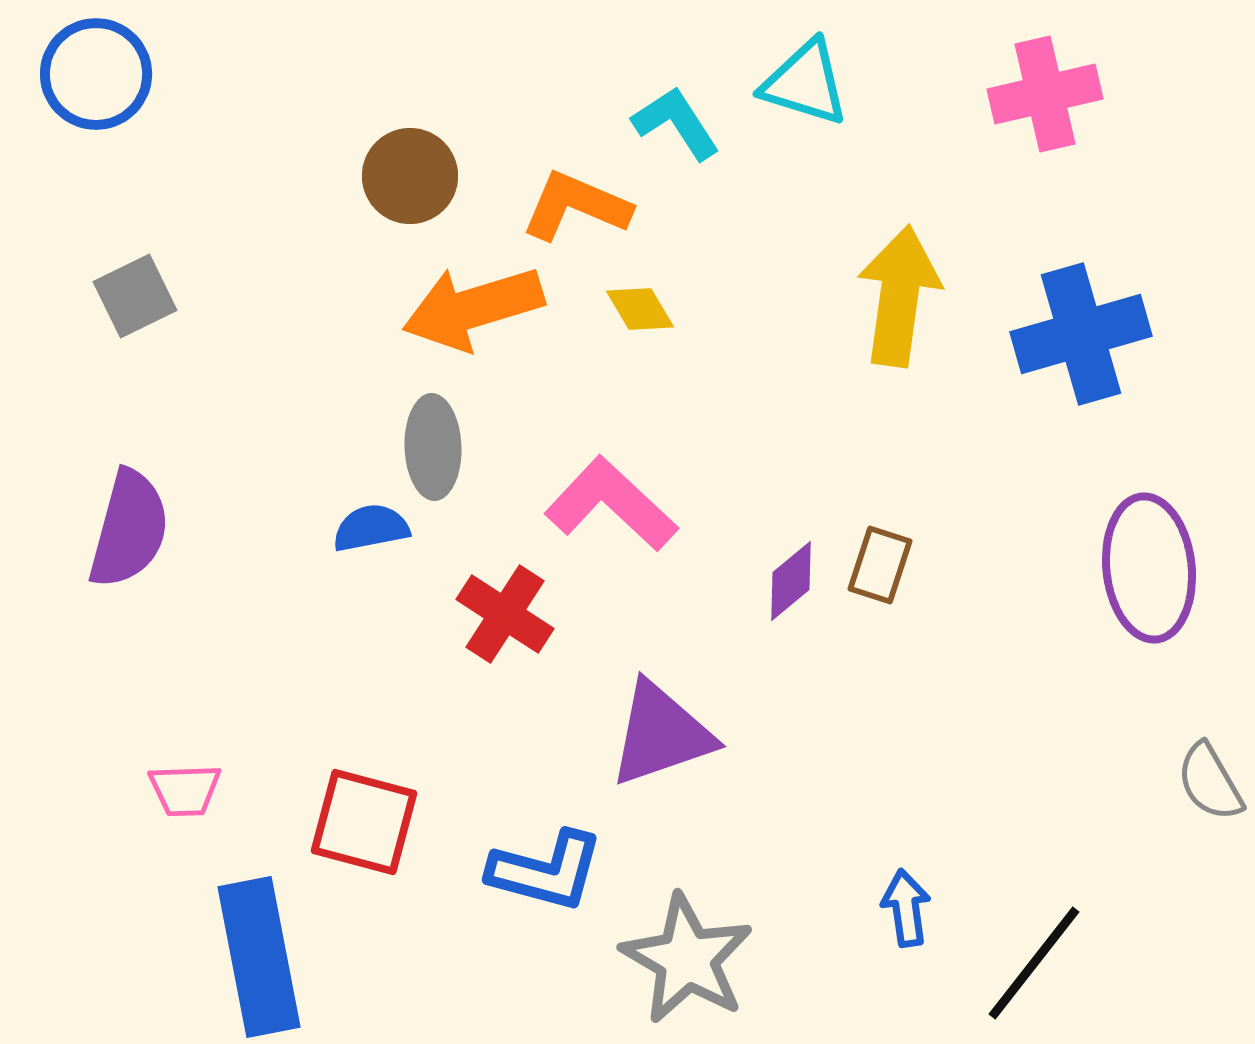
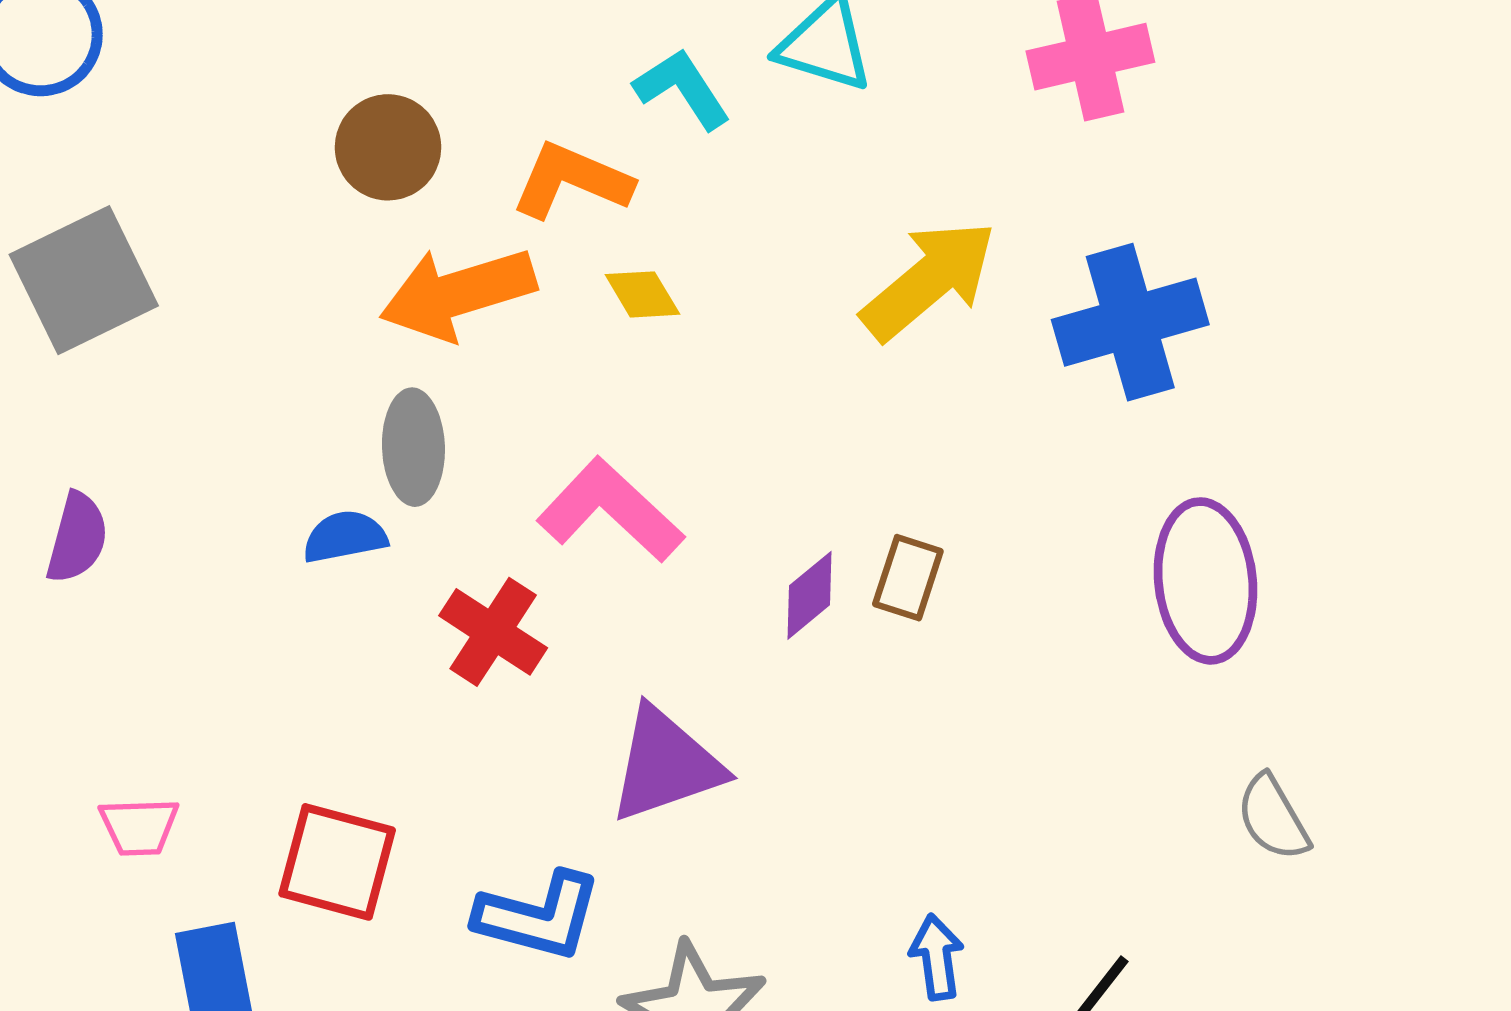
gray square: (135, 296) -> (84, 280), size x1.6
yellow arrow: (899, 296) -> (929, 280), turned 42
purple semicircle: (129, 529) -> (77, 538), size x0.7

